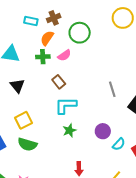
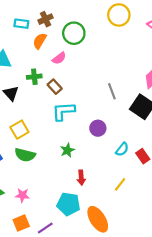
green cross: (43, 57) -> (34, 77), moved
green star: (69, 130) -> (67, 150), moved
purple circle: (103, 131) -> (98, 128), moved

